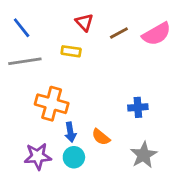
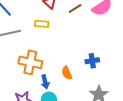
orange semicircle: (101, 137) -> (67, 73), moved, turned 32

